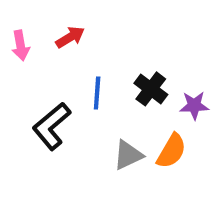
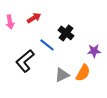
black cross: (151, 89) -> (66, 33), moved
blue line: (97, 93) -> (47, 45), turned -56

